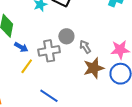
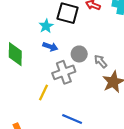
blue arrow: (21, 47) -> (50, 47), moved

